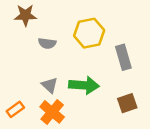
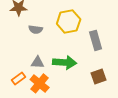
gray triangle: (50, 85) -> (38, 62), turned -40
orange rectangle: (15, 109) -> (19, 78), moved

